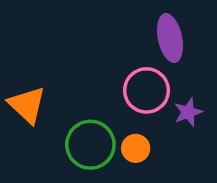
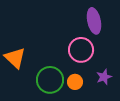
purple star: (188, 112) -> (104, 77), moved

